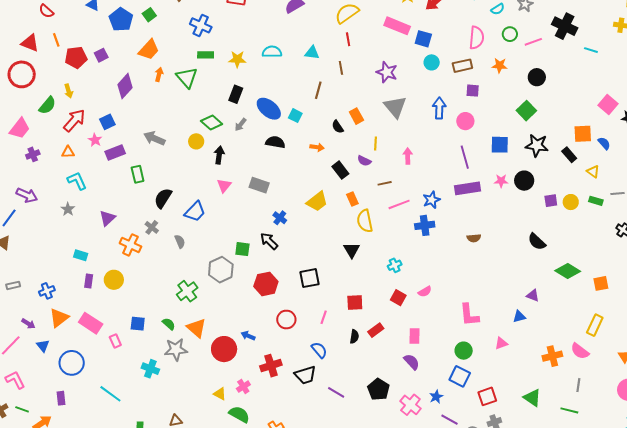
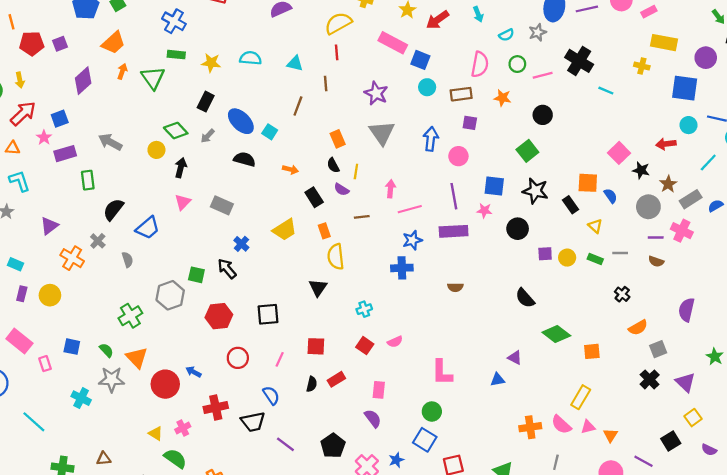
black semicircle: (338, 127) -> (333, 165), moved
pink star: (501, 181) -> (484, 210), moved
pink line: (399, 204) -> (410, 209), moved
pink triangle: (501, 343) -> (588, 427), moved

